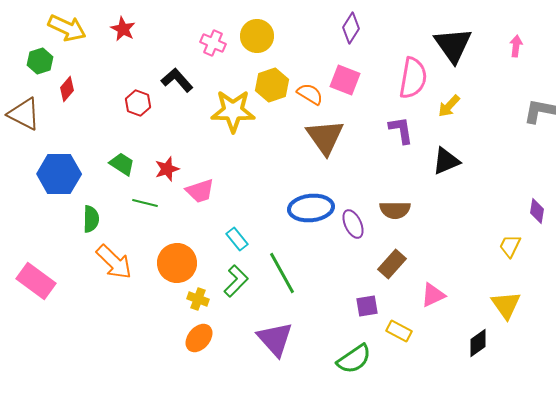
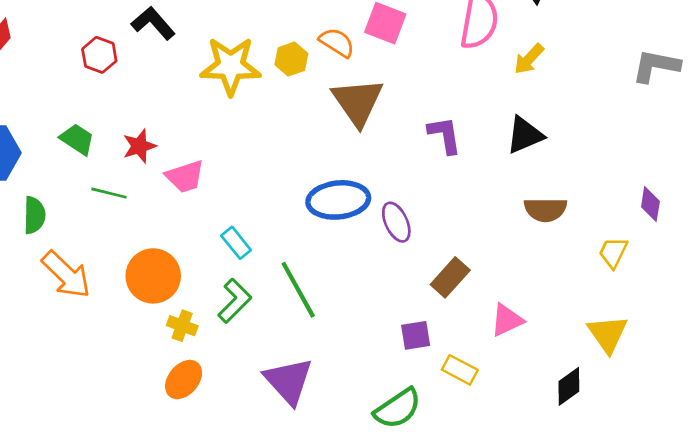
yellow hexagon: (272, 85) -> (291, 59), moved, size x0.7
purple L-shape: (401, 130) -> (445, 135), moved
brown semicircle: (395, 210) -> (545, 210), moved

